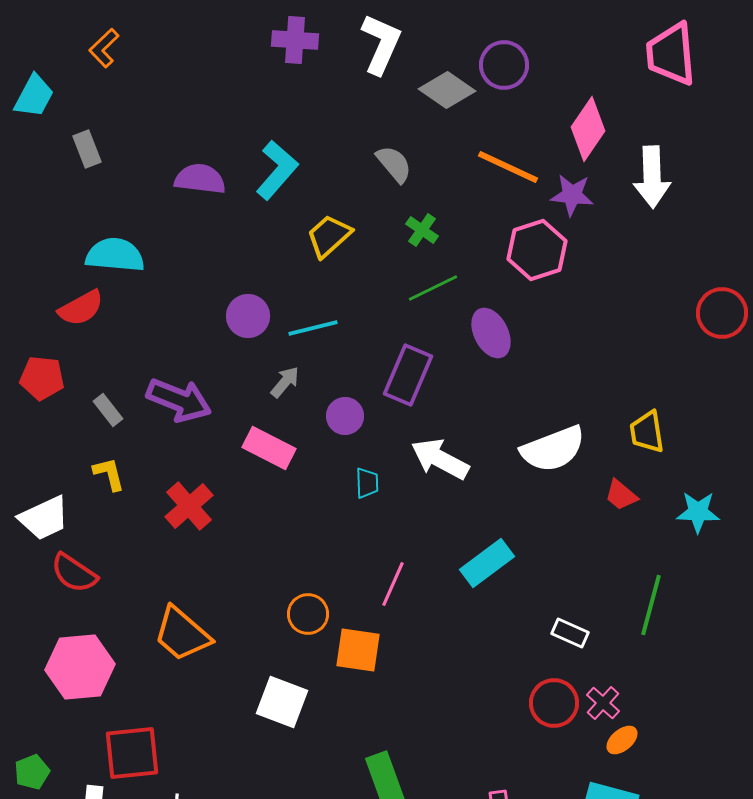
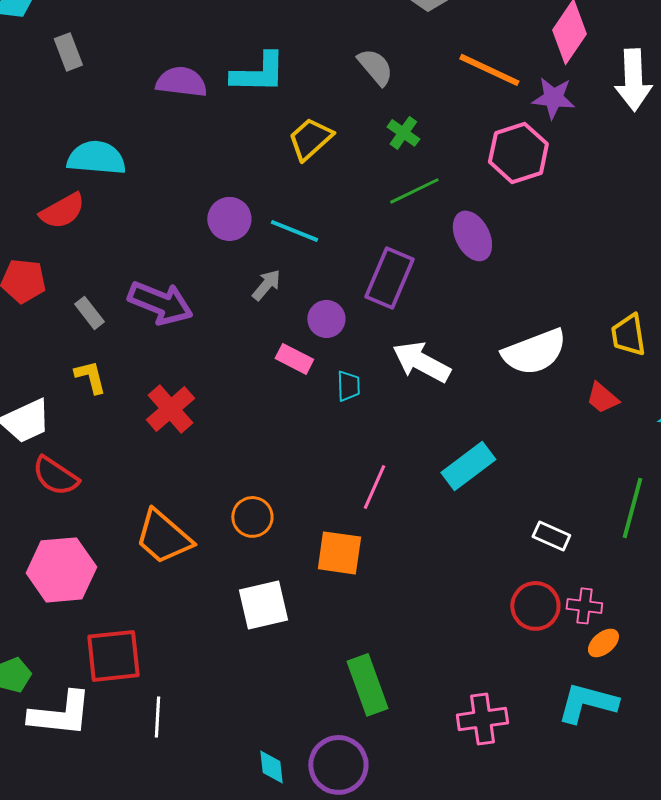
cyan L-shape: (277, 170) -> (258, 73), turned 50
cyan line: (313, 328) -> (294, 231), turned 36
pink rectangle: (269, 448) -> (294, 359), moved, size x0.7
orange circle: (308, 614) -> (252, 517), moved
white square: (282, 702) -> (263, 605), turned -34
pink cross: (603, 703) -> (584, 606), turned -36

